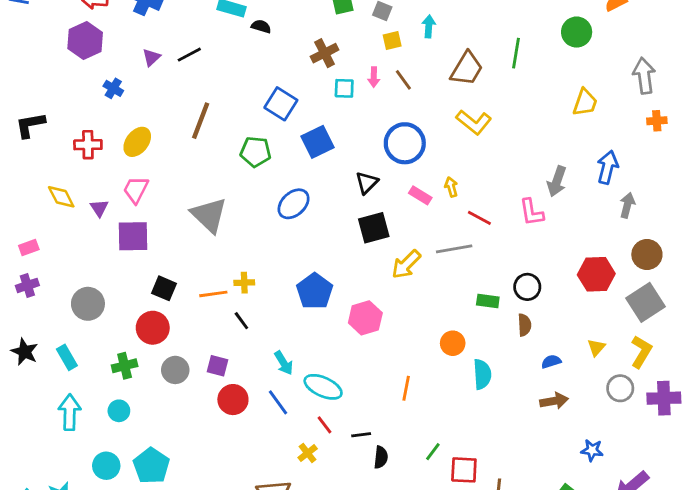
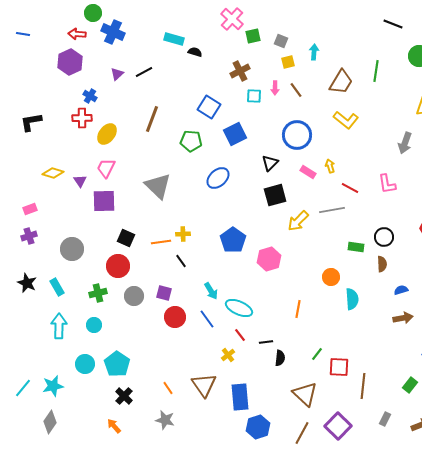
red cross: (88, 145) -> (82, 118), moved
gray arrow: (557, 181) -> (405, 143), moved
yellow diamond: (61, 197) -> (53, 173), turned -45

